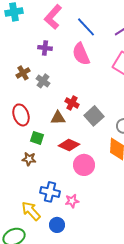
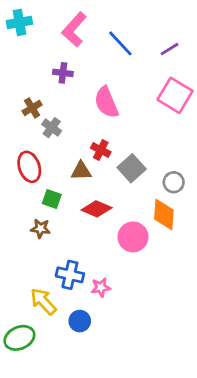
pink semicircle: (81, 54) -> (106, 102), moved
gray cross: (43, 81) -> (52, 128), moved
pink circle: (84, 165) -> (133, 237), moved

